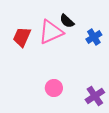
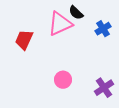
red trapezoid: (22, 37) -> (24, 40), moved

